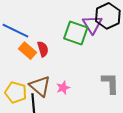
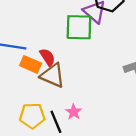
brown triangle: (40, 86) -> (53, 76), moved
pink star: (63, 88) -> (74, 112), moved

